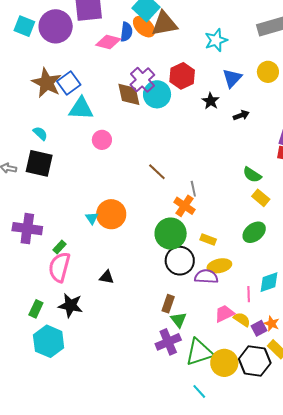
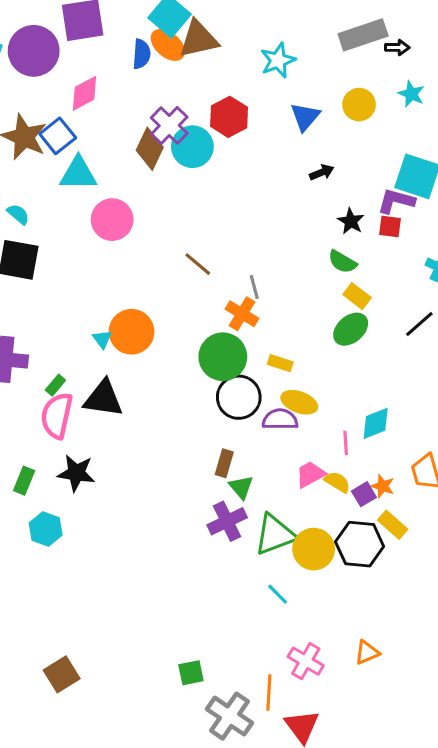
pink diamond: (108, 42) -> (84, 93), moved, turned -40
brown diamond: (129, 94) -> (150, 149), turned 40
black star: (211, 101) -> (351, 221), moved
pink circle: (102, 140) -> (112, 220), size x1.4
green ellipse: (254, 232) -> (351, 329), moved
yellow ellipse: (219, 266) -> (299, 402), turned 35
black triangle: (107, 277) -> (103, 399), moved, size x1.8
cyan hexagon: (49, 341) -> (46, 529), size x0.7

